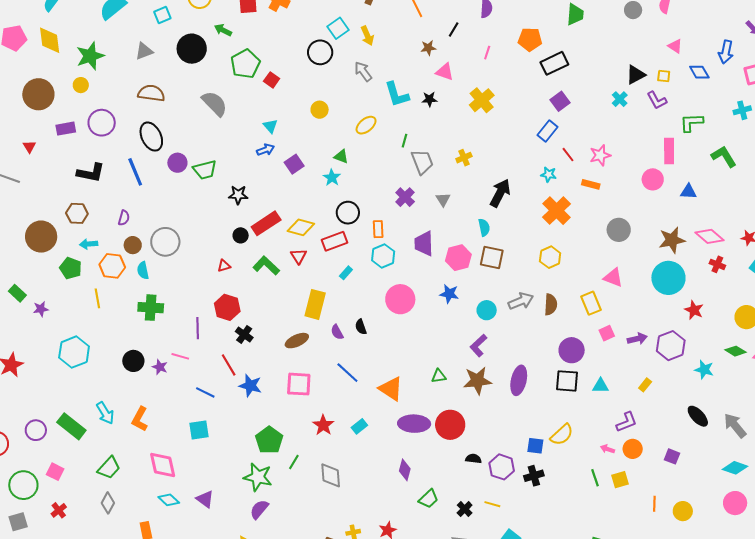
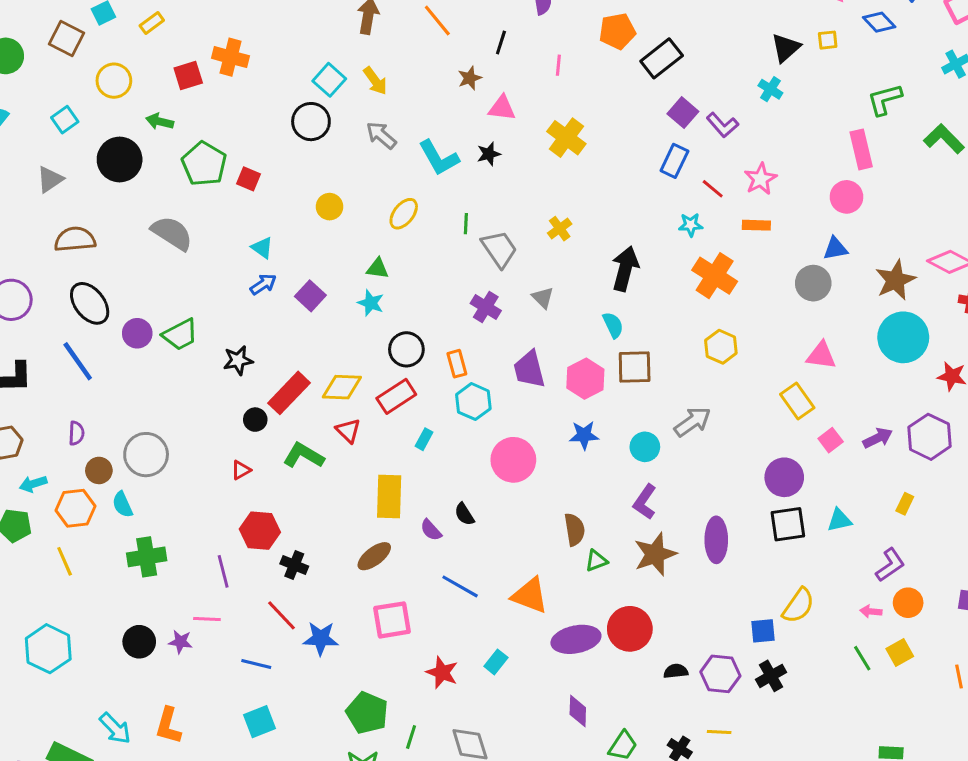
purple L-shape: (657, 100) -> (722, 125), moved
blue triangle: (689, 192) -> (835, 249), moved
brown semicircle: (551, 305) -> (575, 529), moved

